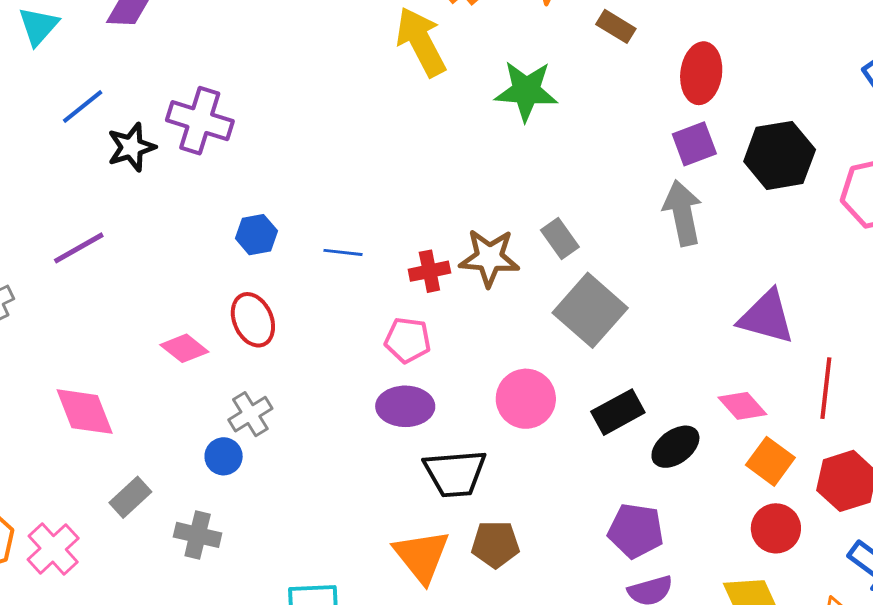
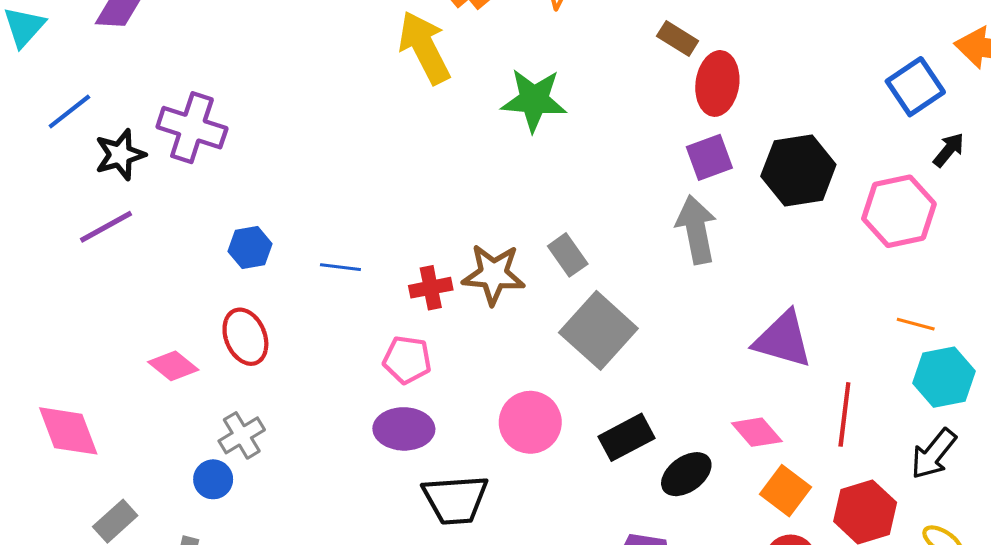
brown rectangle: (616, 26) -> (678, 39), moved
purple line: (79, 248) -> (106, 227), moved

